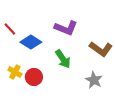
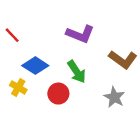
blue diamond: (31, 42) -> (35, 66), moved
red circle: (34, 77) -> (58, 94), moved

